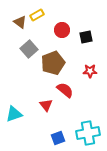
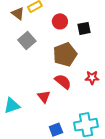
brown pentagon: (53, 63) -> (65, 55), moved
red star: (90, 71) -> (92, 78), moved

